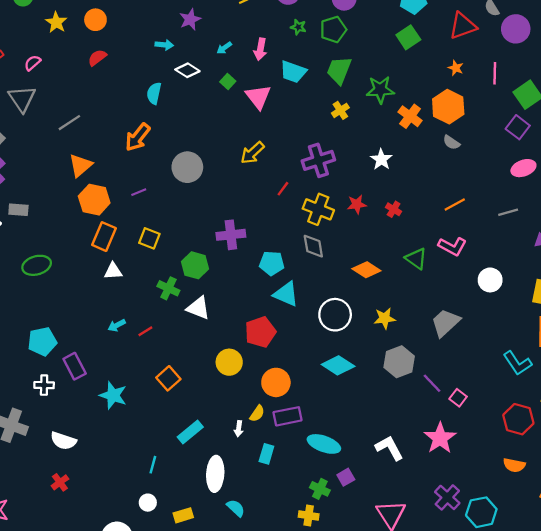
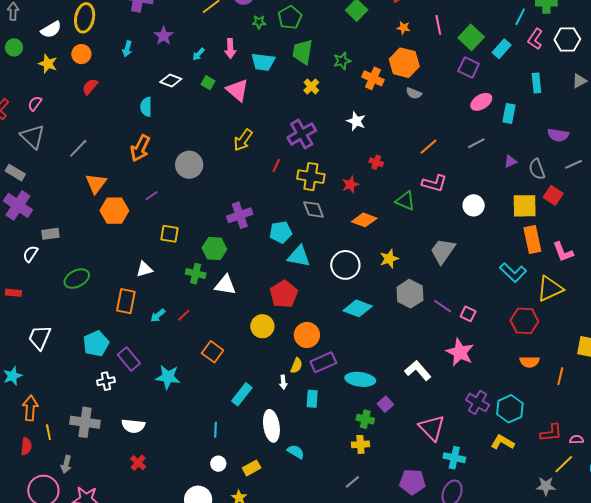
cyan arrow: (164, 45) -> (127, 49), moved, turned 112
green star: (380, 90) -> (342, 61), size x0.7
red star: (357, 204) -> (350, 185), moved
orange rectangle: (104, 237) -> (126, 301), moved

